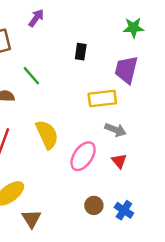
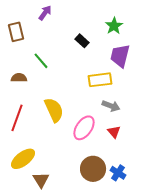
green star: (134, 28) -> (114, 26), moved, turned -30
black rectangle: (81, 52) -> (82, 41), turned -56
brown circle: (94, 205) -> (93, 169), size x1.6

